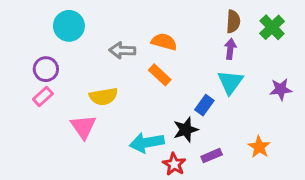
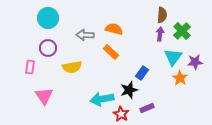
green cross: (272, 27) -> (182, 31), moved
purple circle: (46, 69) -> (48, 48), moved
cyan triangle: (230, 82) -> (173, 57), moved
pink rectangle: (43, 96) -> (30, 67), turned -40
pink triangle: (83, 127) -> (44, 96), moved
orange star: (259, 147) -> (180, 78), moved

